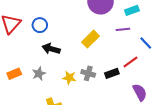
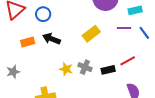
blue line: (146, 43) -> (144, 33), moved
orange rectangle: (14, 74) -> (28, 42), moved
gray star: (39, 74) -> (13, 72), moved

